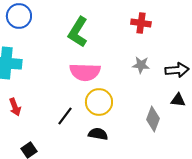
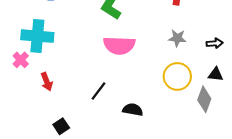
black arrow: (177, 70) -> (215, 43), size x0.7
yellow circle: (99, 102) -> (177, 76), moved
gray diamond: (153, 119) -> (204, 99), moved

